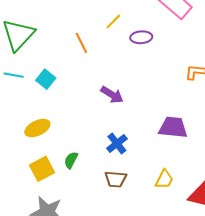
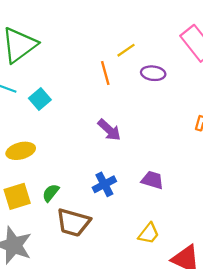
orange line: (81, 43) -> (105, 73), moved
purple trapezoid: (173, 127) -> (152, 180), moved, size x0.7
brown trapezoid: (116, 179) -> (73, 222), moved, size x1.4

